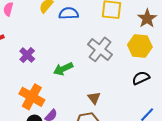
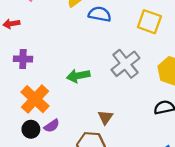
purple cross: (27, 55) -> (23, 59), moved, turned 35

